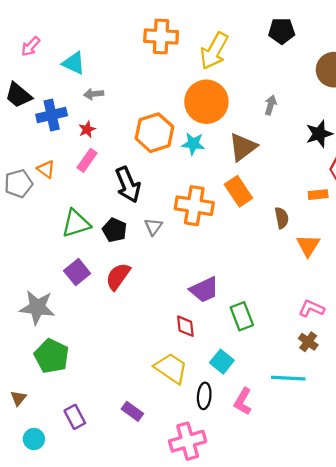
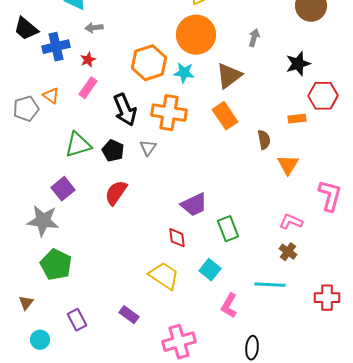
orange cross: (194, 206) -> (169, 113), moved
purple square: (77, 272) -> (63, 189), moved
black ellipse: (204, 396) -> (252, 348), moved

